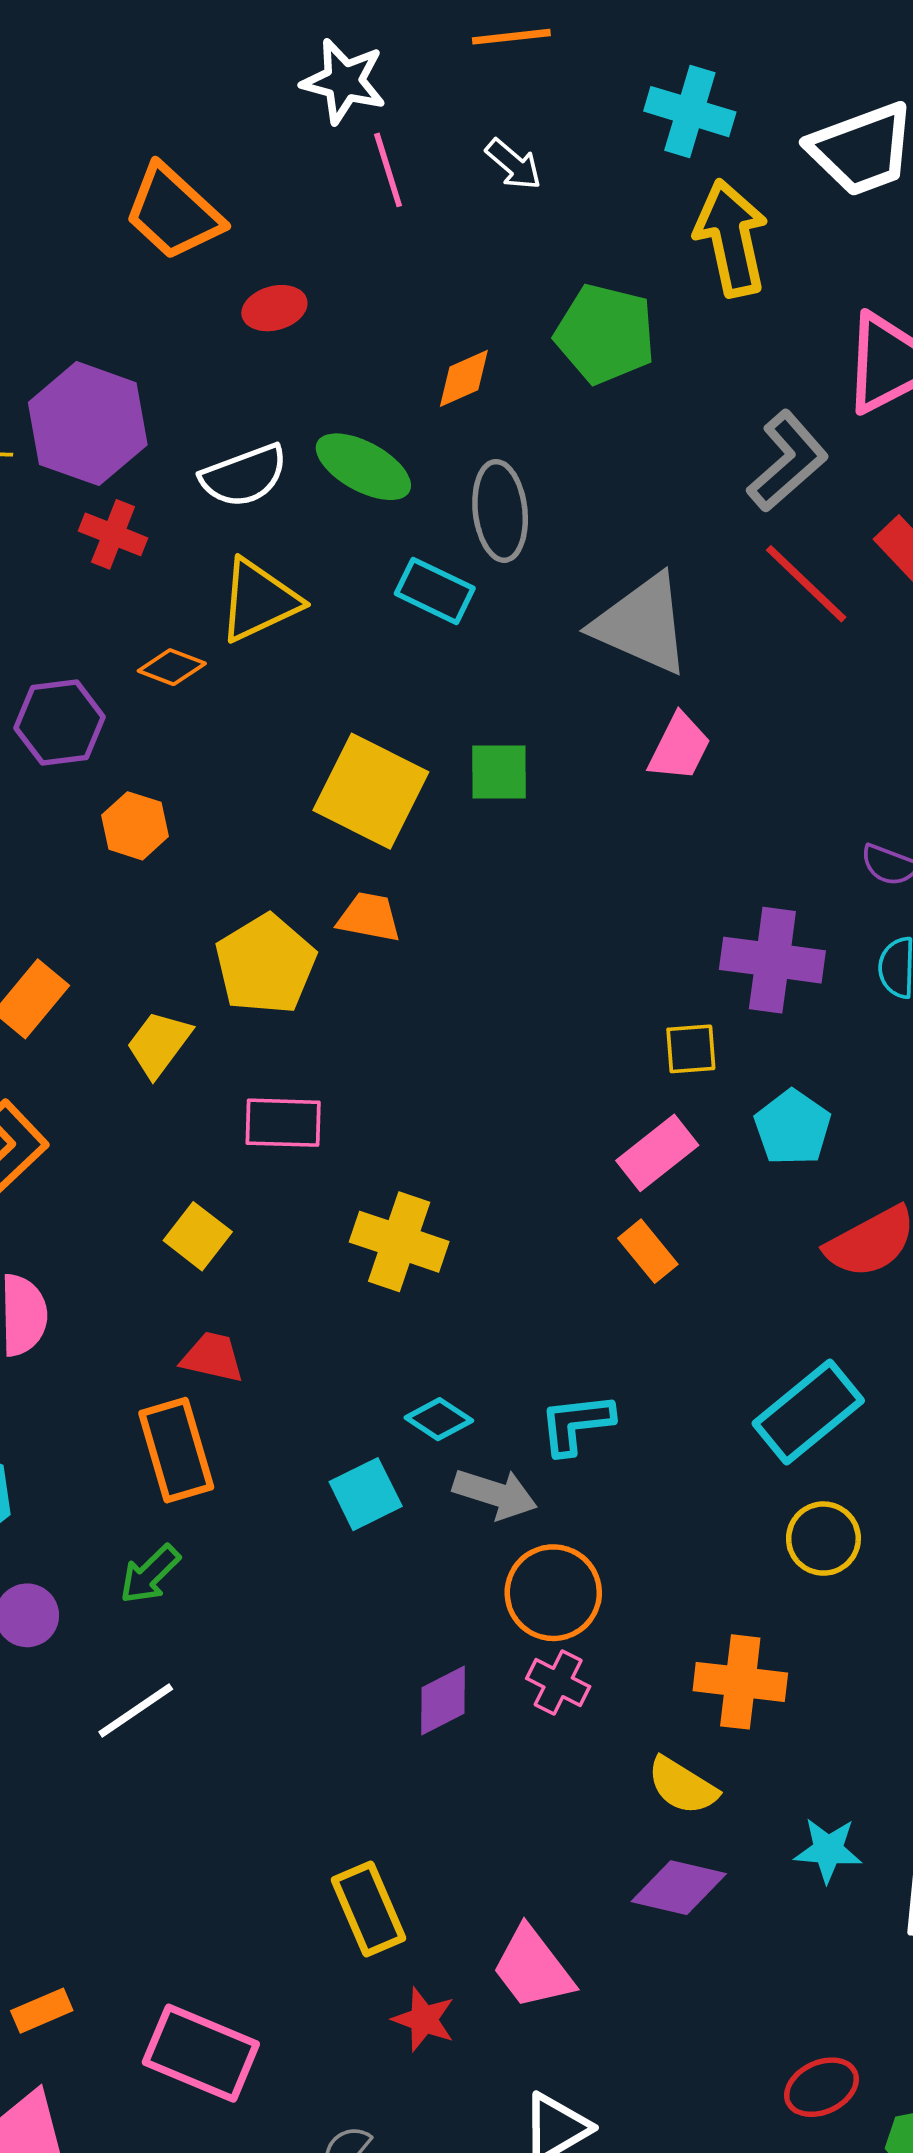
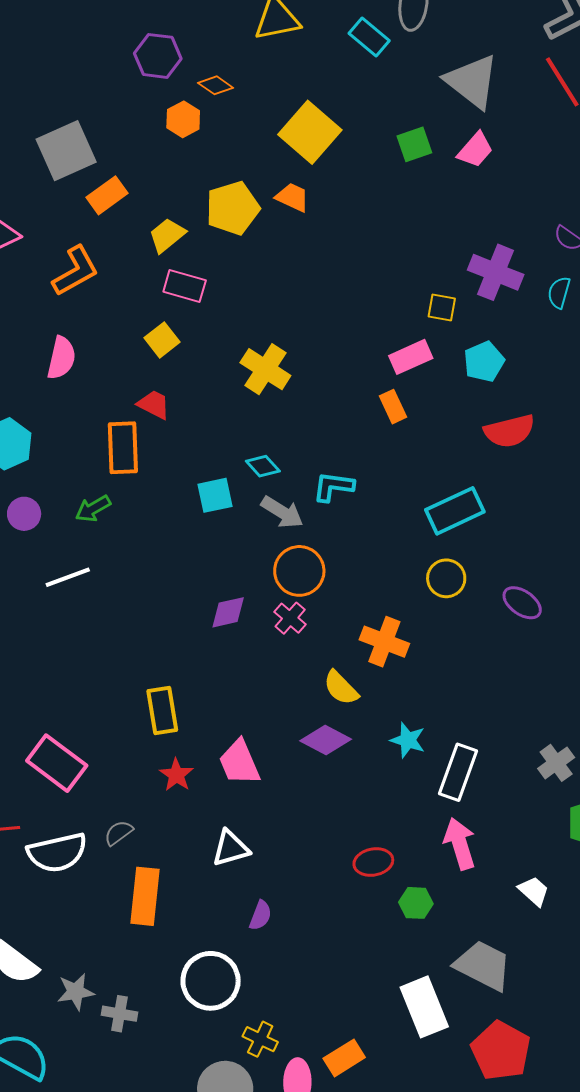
orange diamond: (172, 667) -> (216, 85), moved
green square: (499, 772) -> (414, 144), moved, turned -33
pink rectangle: (283, 1123) -> (185, 286), moved

